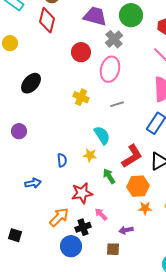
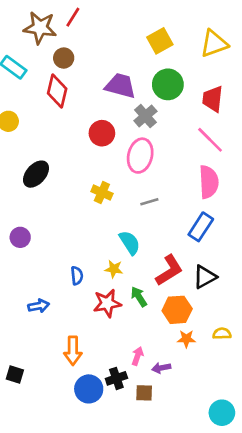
red star: (82, 193) -> (107, 303), moved
pink arrow: (101, 214) -> (138, 356), moved, turned 64
orange arrow: (59, 217) -> (73, 351), turned 135
black cross: (83, 227) -> (116, 378), moved

